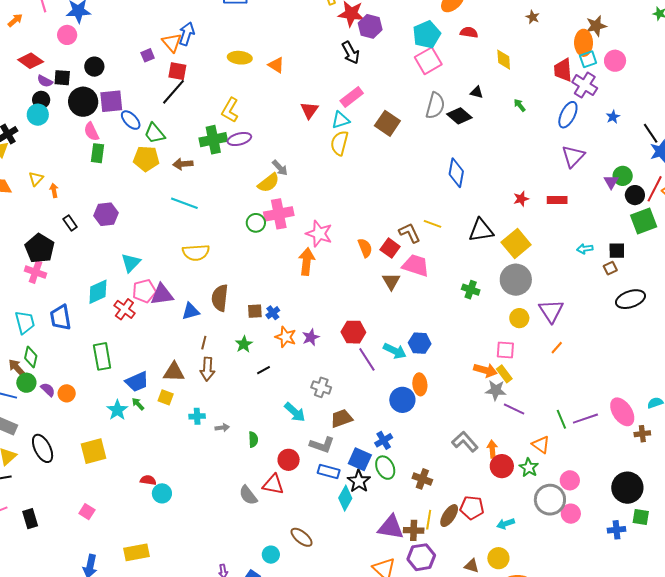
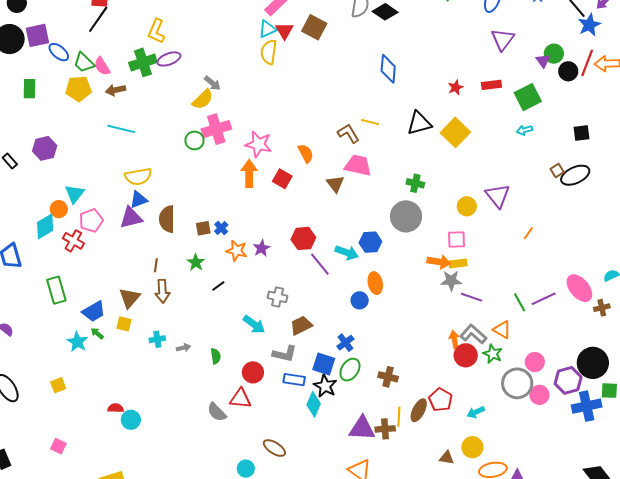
red triangle: (309, 110) -> (284, 31), moved
pink semicircle: (91, 132) -> (102, 66), moved
green square: (644, 221) -> (528, 97), moved
red square: (390, 248) -> (282, 179), moved
black square: (617, 251) -> (581, 133), moved
brown square: (610, 268) -> (557, 171), moved
gray circle: (516, 280) -> (406, 216), moved
purple triangle: (162, 295) -> (131, 218), moved
blue triangle: (191, 311) -> (139, 200), moved
orange line: (557, 348) -> (528, 233), moved
brown triangle: (174, 372) -> (130, 298), turned -45
yellow rectangle: (504, 374) -> (458, 263), turned -54
orange circle: (67, 393) -> (59, 209), moved
blue circle: (402, 400) -> (360, 300), size x0.7
gray L-shape: (465, 442) -> (473, 334), moved
yellow square: (94, 451) -> (58, 385), size x0.6
green ellipse: (385, 468) -> (350, 370), turned 65
red pentagon: (472, 508) -> (441, 400), turned 30
blue cross: (617, 530) -> (587, 406), size x1.6
purple hexagon: (421, 557) -> (568, 380), moved

